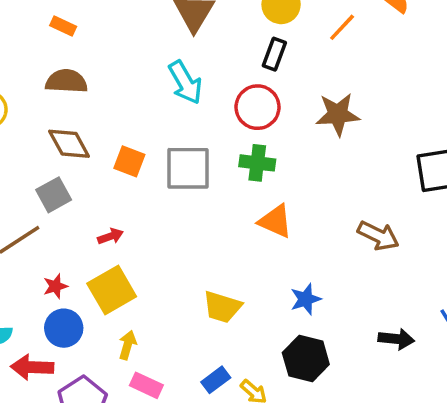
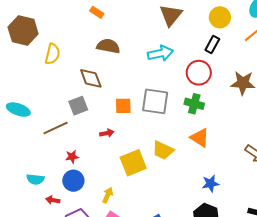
brown semicircle: (66, 81) -> (108, 46), moved
cyan arrow: (185, 82) -> (160, 53), turned -80
orange square: (129, 161) -> (123, 106), moved, turned -30
yellow square: (112, 290) -> (133, 163), moved
yellow trapezoid: (222, 307) -> (163, 150), moved
red arrow: (32, 367) -> (53, 200), size x0.6

